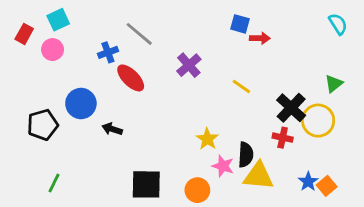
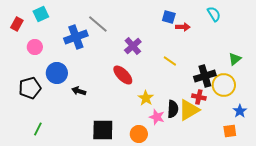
cyan semicircle: (338, 24) -> (214, 14), moved
pink circle: (53, 50) -> (35, 47), moved
blue cross: (108, 52) -> (76, 37), size x1.6
red ellipse: (131, 78) -> (123, 75), moved
black cross: (291, 108) -> (205, 76), turned 30
yellow triangle: (258, 176) -> (189, 110), moved, turned -35
blue star: (308, 182) -> (240, 111), moved
orange square: (327, 186) -> (230, 131), turned 32

